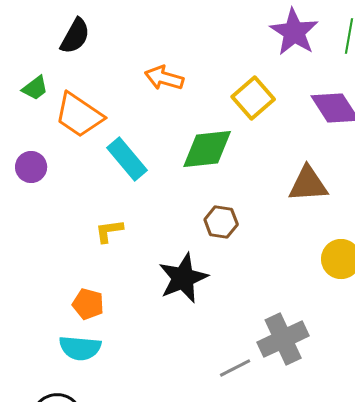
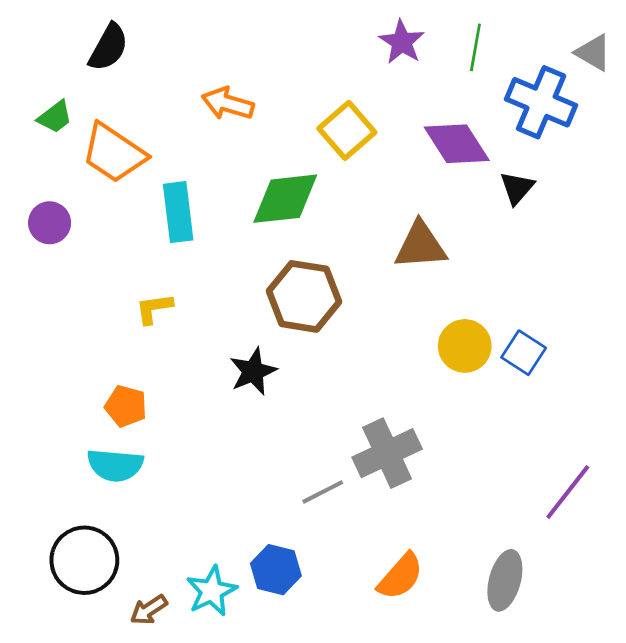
purple star: (294, 32) -> (402, 42), size x0.7
cyan rectangle: (127, 159) -> (178, 212), turned 33
brown hexagon: (221, 222) -> (304, 296), size x1.6
black star: (183, 278) -> (253, 371), size x0.7

